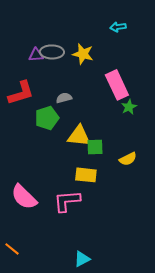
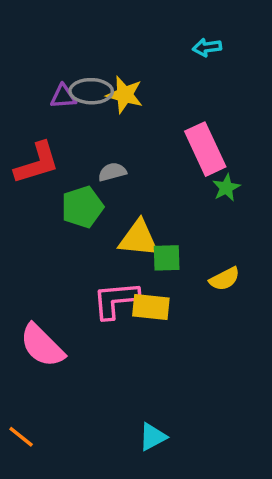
yellow star: (83, 54) -> (125, 95), moved
pink L-shape: (67, 201) -> (116, 300), moved
cyan triangle: (82, 259) -> (153, 437), moved

